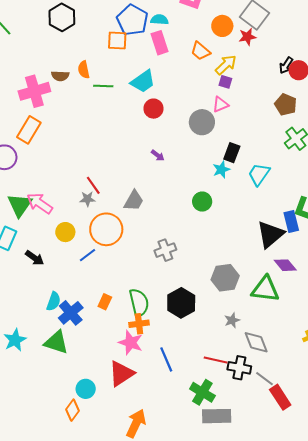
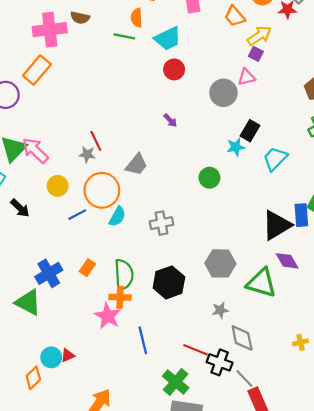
orange semicircle: (84, 70) -> (137, 18), moved
cyan semicircle: (54, 301) -> (117, 216), moved
red triangle: (121, 374) -> (68, 355), moved, size x0.5

